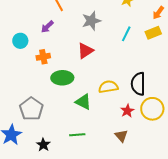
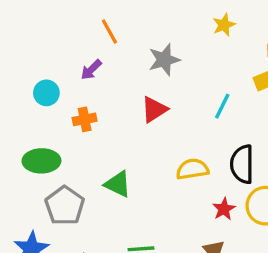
cyan line: (126, 34) -> (222, 106), moved
green ellipse: (62, 78) -> (41, 161), moved
green triangle: (83, 102) -> (118, 184), moved

